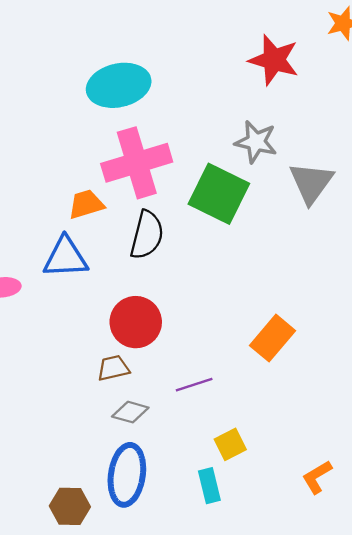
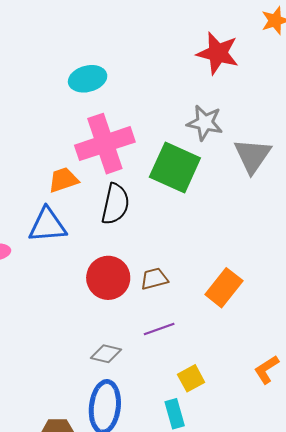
cyan ellipse: (119, 85) -> (88, 79), size x0.7
brown trapezoid: (113, 368) -> (154, 279), moved
orange L-shape: (317, 477) -> (267, 370), moved

